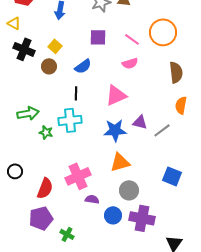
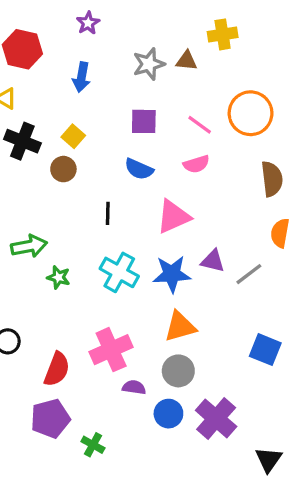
blue semicircle: (83, 66) -> (139, 169), moved, turned 60
cyan cross: (70, 120) -> (119, 272), moved, turned 35
gray circle: (129, 190) -> (178, 371), moved
purple cross: (142, 218) -> (216, 418), turned 30

